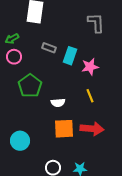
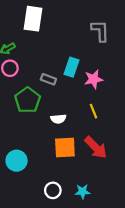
gray rectangle: (49, 48) -> (48, 79), moved
red arrow: (92, 129) -> (96, 147), turned 40

